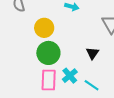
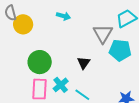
yellow circle: (44, 28) -> (23, 24), moved

